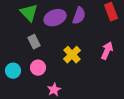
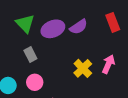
purple semicircle: (79, 16) -> (79, 27), turned 36
yellow cross: (72, 55) -> (83, 68), moved

